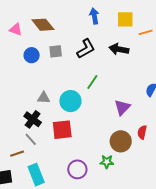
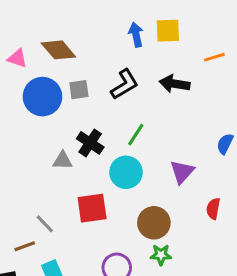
yellow square: (125, 19) -> (168, 31), moved
blue circle: (32, 55) -> (42, 97), size x1.6
cyan circle: (70, 101) -> (126, 172), moved
black cross: (33, 119) -> (90, 143), moved
brown circle: (121, 141) -> (154, 223), moved

